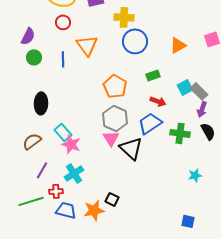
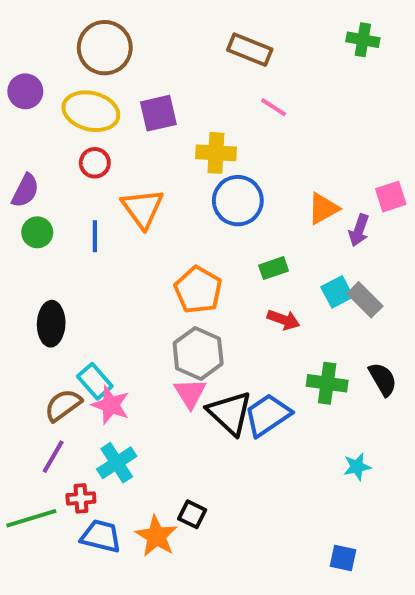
purple arrow: (202, 109) -> (359, 230), moved
blue trapezoid: (150, 123) -> (268, 415), moved
brown semicircle: (32, 141) -> (63, 405), moved
orange star: (94, 210) -> (156, 536), turned -30

